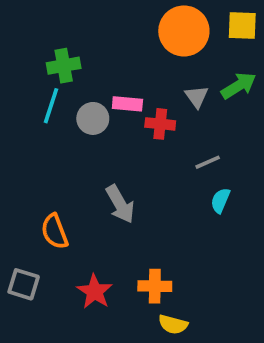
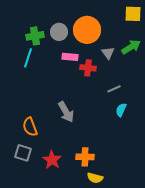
orange circle: (184, 31) -> (87, 30), moved
gray circle: (93, 118) -> (59, 32), moved
gray square: (24, 284) -> (23, 153), moved

